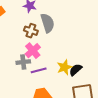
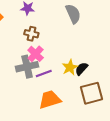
gray semicircle: (48, 23) -> (73, 14), moved
gray cross: (23, 62) -> (27, 67), size x1.5

